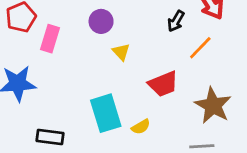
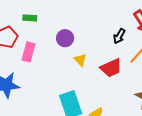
red trapezoid: (163, 84) -> (111, 68), moved

